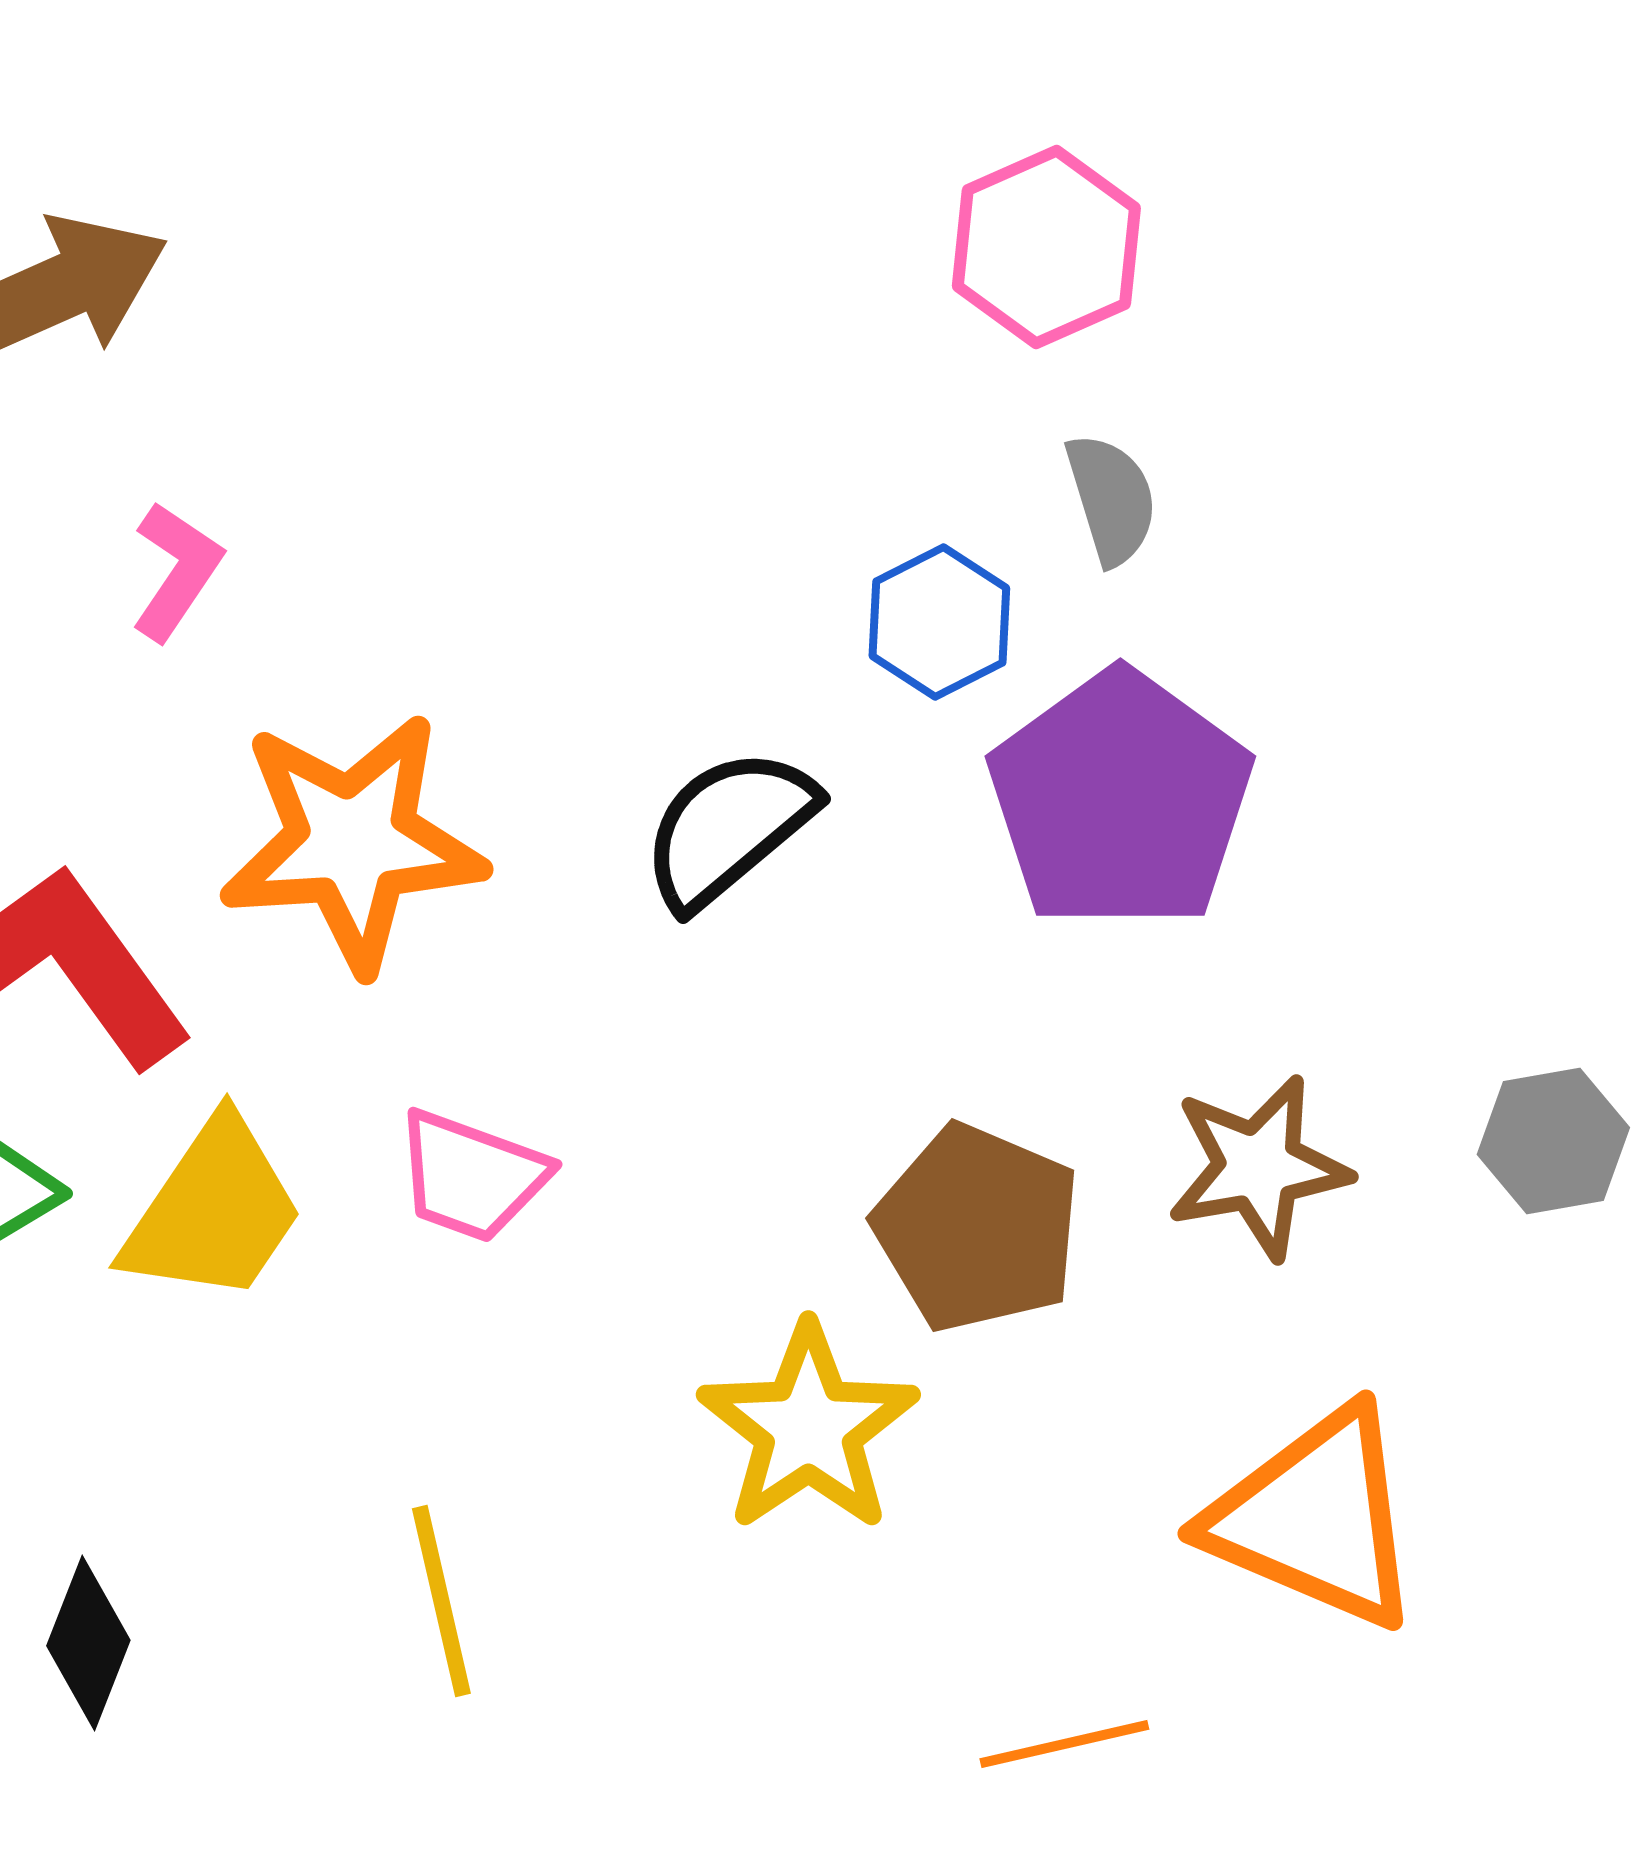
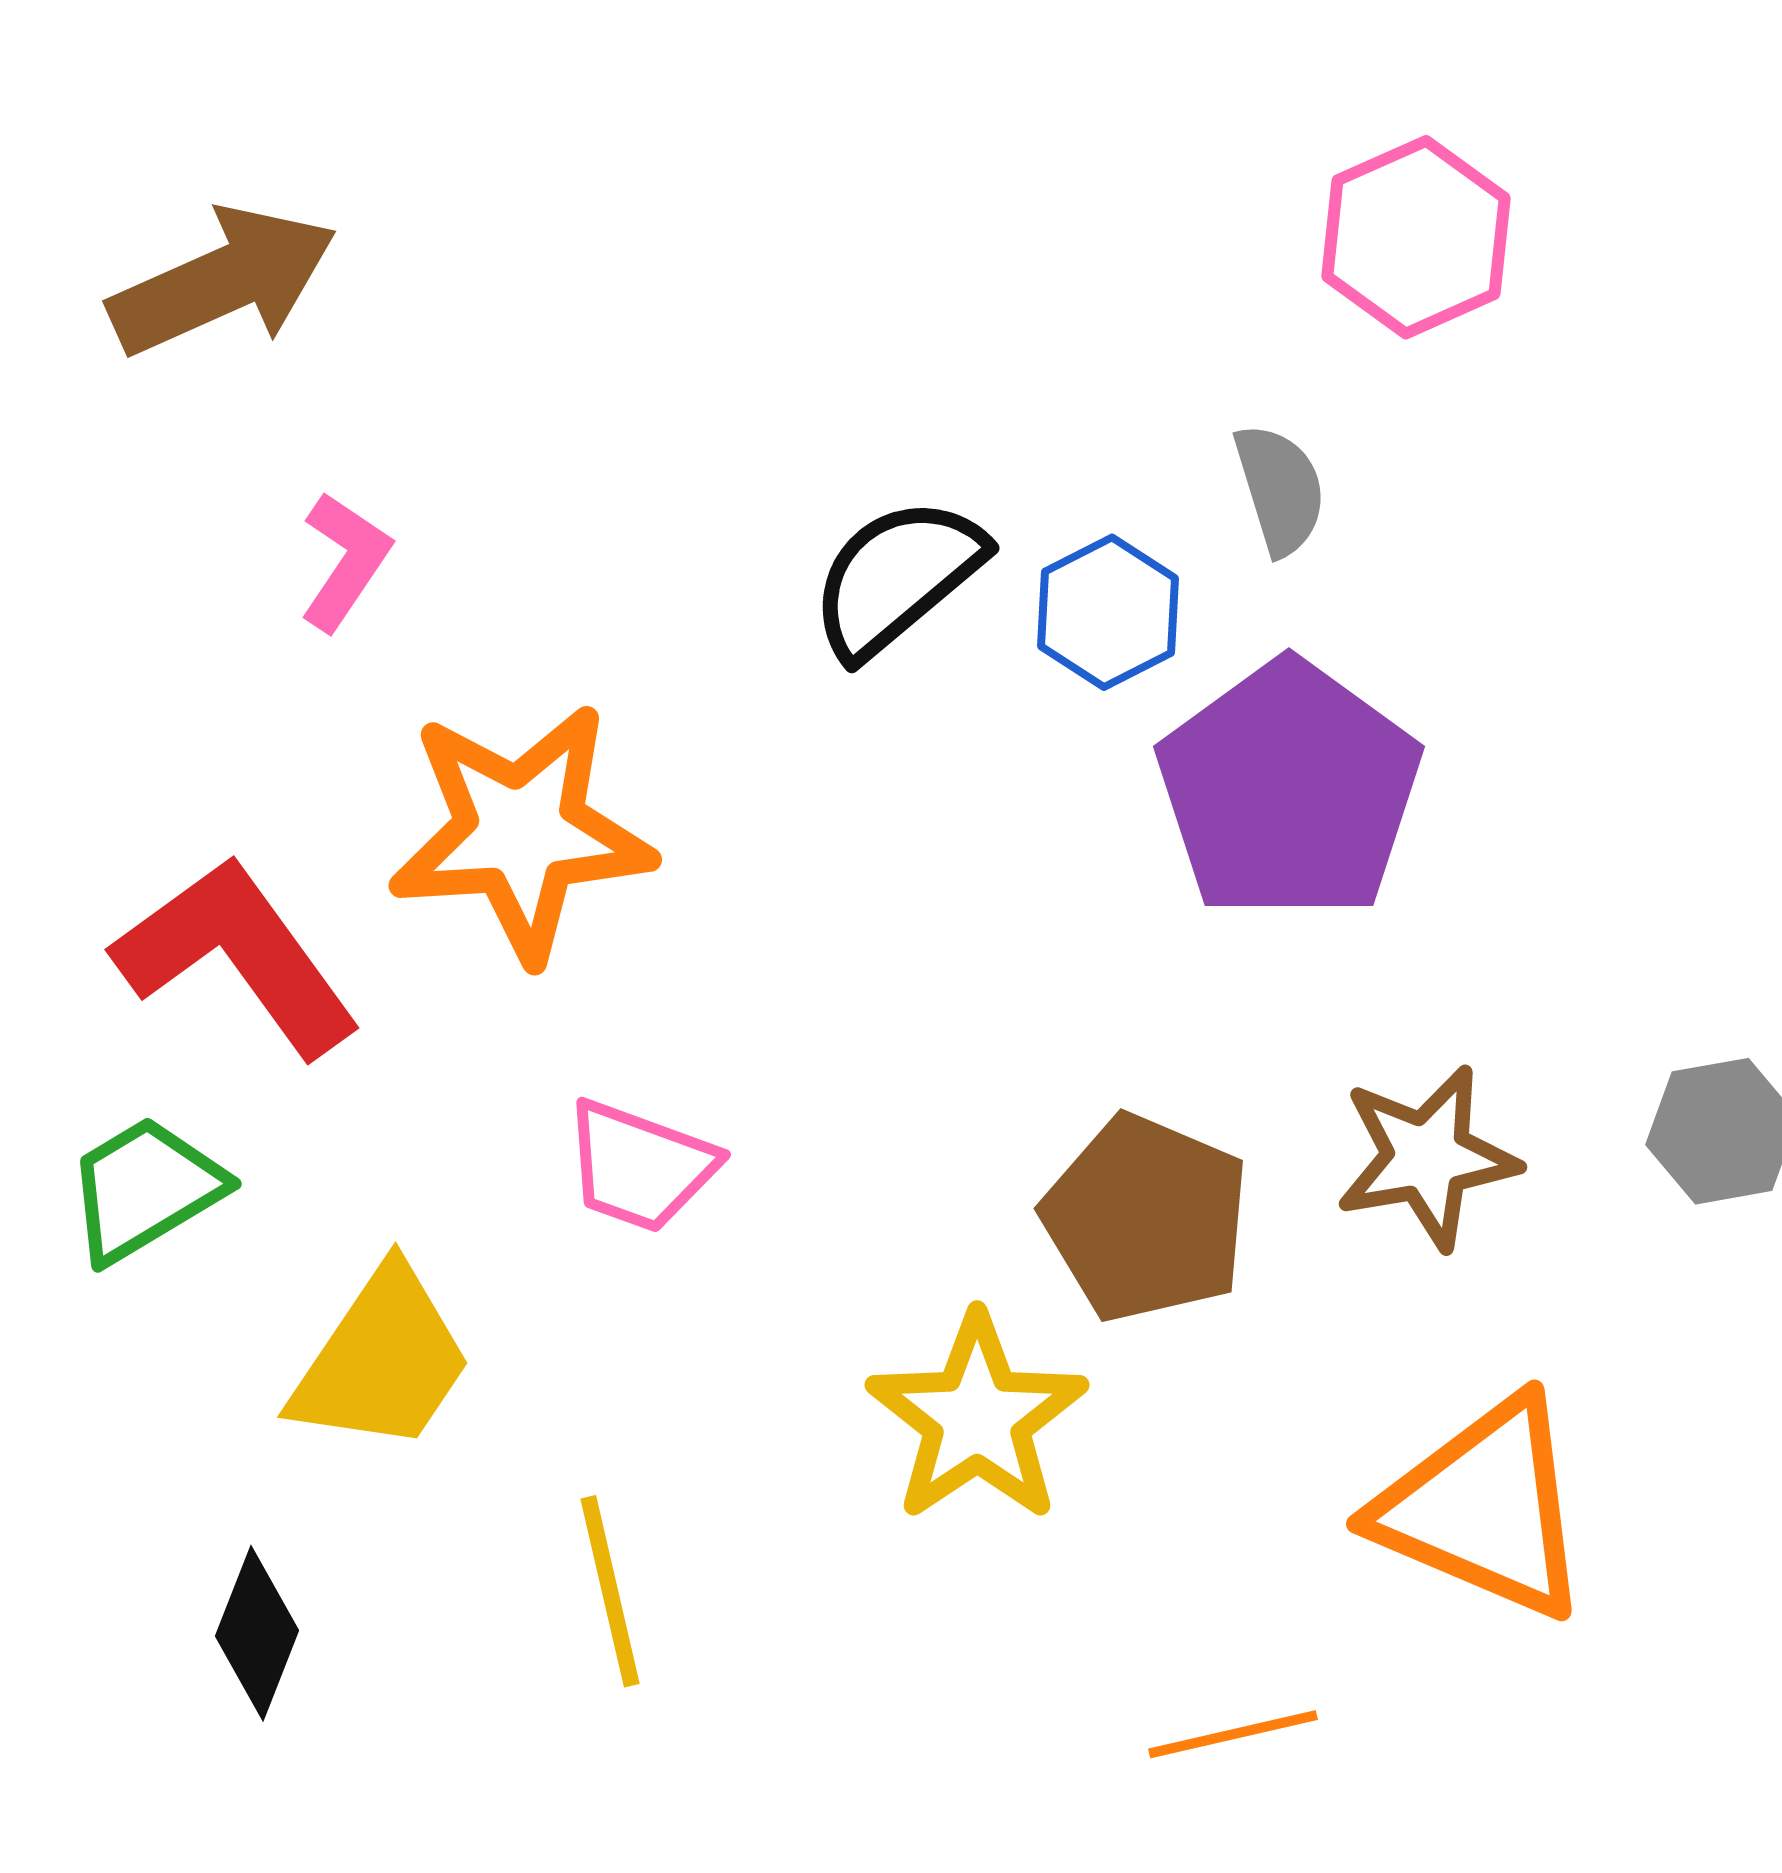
pink hexagon: (1046, 247) -> (1416, 237), moved
black semicircle: (728, 828) -> (897, 577), moved
yellow trapezoid: (213, 1211) -> (382, 1360), moved

